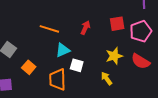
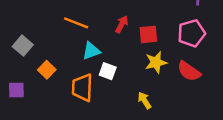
red square: (117, 24) -> (148, 34), moved
yellow arrow: (107, 78) -> (144, 100), moved

